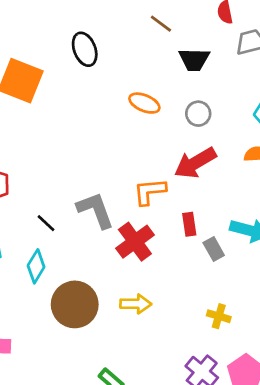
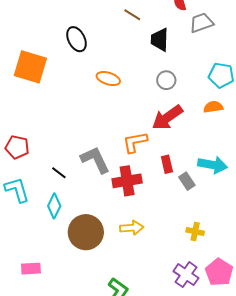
black trapezoid: (194, 60) -> (160, 40), turned 95
orange ellipse: (144, 103) -> (108, 79), moved
red cross: (135, 242) -> (127, 181), turned 32

